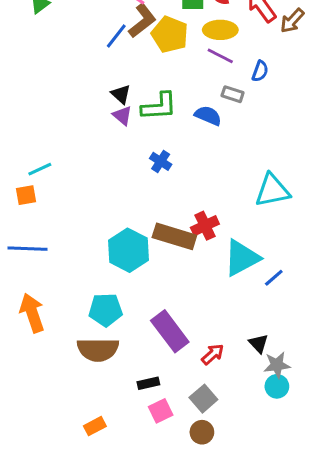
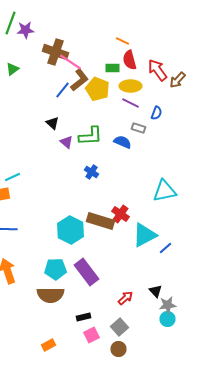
black triangle: (121, 94) -> (52, 123), moved
red cross: (205, 226) -> (120, 214), turned -30
purple rectangle: (170, 331) -> (86, 272), moved

